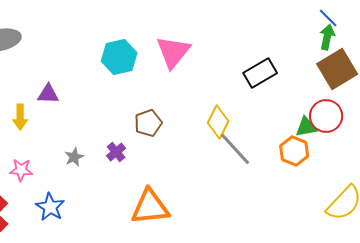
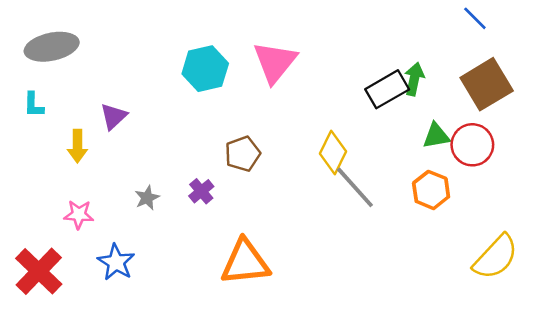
green arrow: (327, 37) -> (414, 79), moved
purple triangle: (48, 94) -> (114, 116), turned -45
green triangle: (306, 127) -> (436, 136), moved

